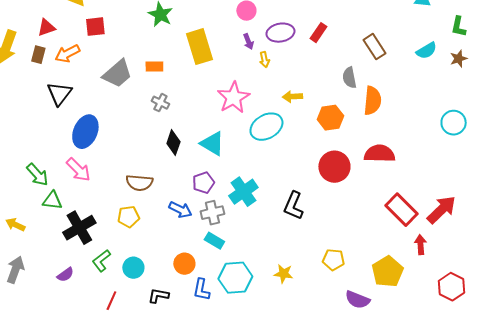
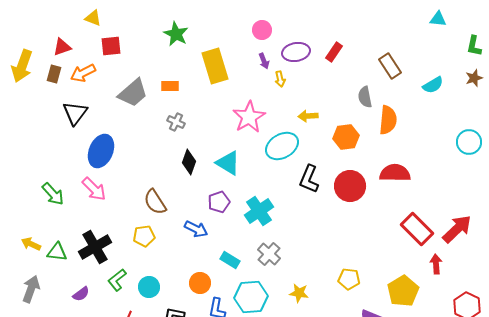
cyan semicircle: (427, 51) -> (433, 85), moved
brown semicircle: (139, 183) -> (155, 202), turned 52
green triangle: (52, 201) -> (57, 252), moved
black L-shape: (293, 206) -> (309, 179), moved
gray cross: (212, 213) -> (269, 254), moved, turned -35

